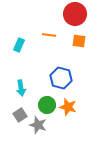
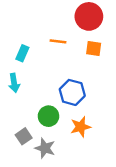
cyan arrow: (21, 88) -> (14, 83), moved
green circle: (47, 105) -> (49, 116), moved
orange star: (68, 107) -> (81, 127), turned -30

